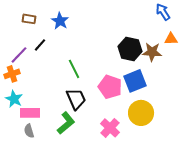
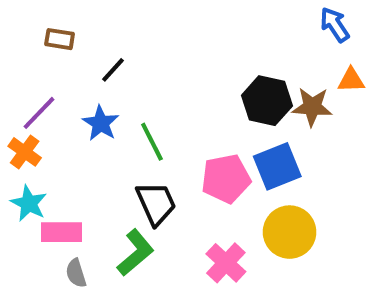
blue star: (60, 21) -> (101, 123), moved
black line: (40, 45) -> (113, 70), moved
orange cross: (12, 74) -> (25, 152), turned -35
pink pentagon: (110, 87) -> (226, 179), turned -30
gray semicircle: (29, 131) -> (76, 273), moved

